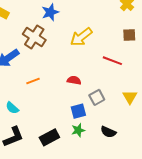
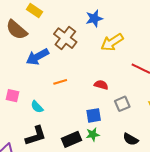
blue star: (50, 12) -> (94, 18), moved
blue square: (78, 111) -> (94, 115), moved
green star: (78, 130) -> (93, 134), moved

